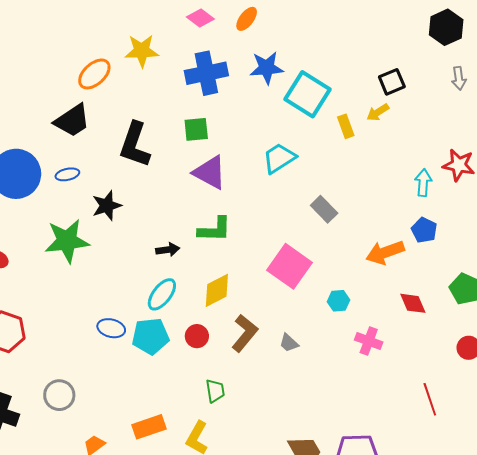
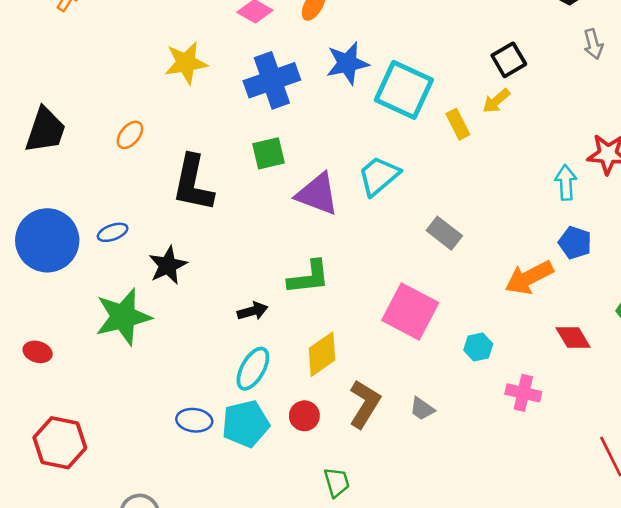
orange ellipse: (94, 74) -> (130, 135), moved, size x0.7
black trapezoid: (72, 121) -> (45, 130), moved, turned -30
purple triangle: (210, 172) -> (317, 194), moved

